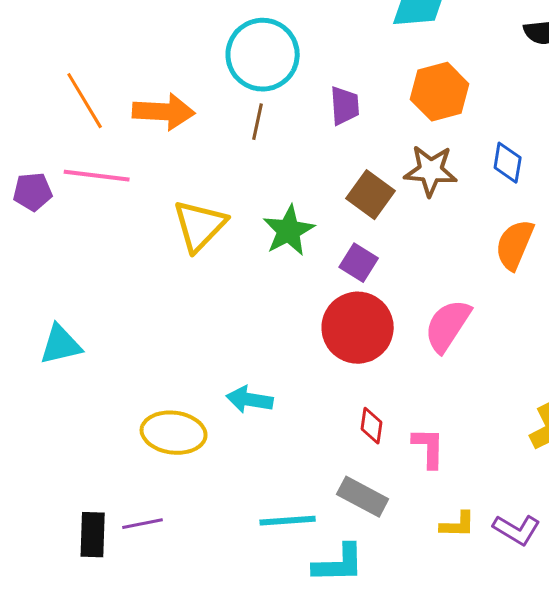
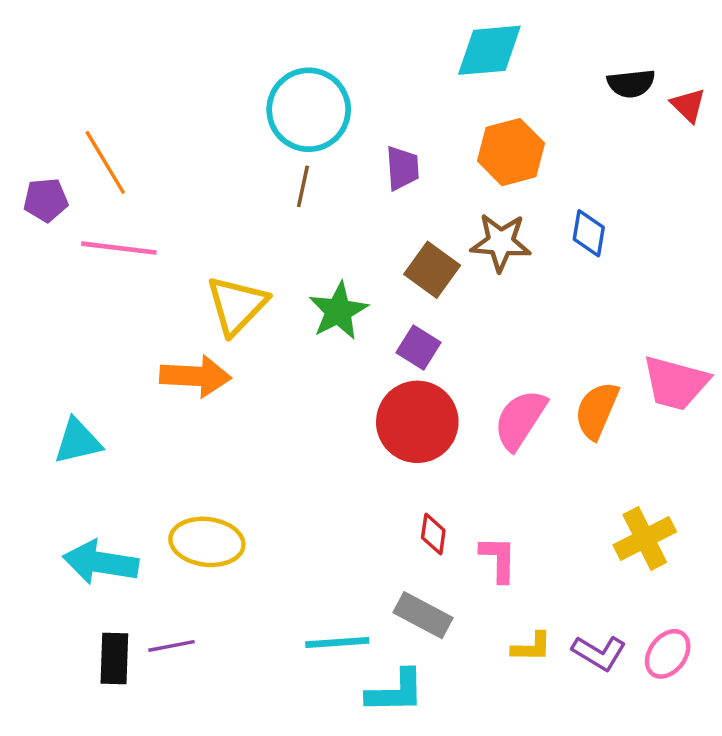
orange arrow: (164, 112) -> (195, 376), moved
purple pentagon: (33, 192) -> (46, 200), moved
orange semicircle: (515, 245) -> (597, 410), moved
cyan arrow: (250, 400) -> (101, 562), moved, size x1.4

